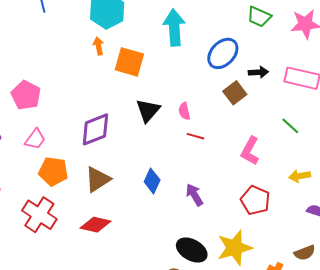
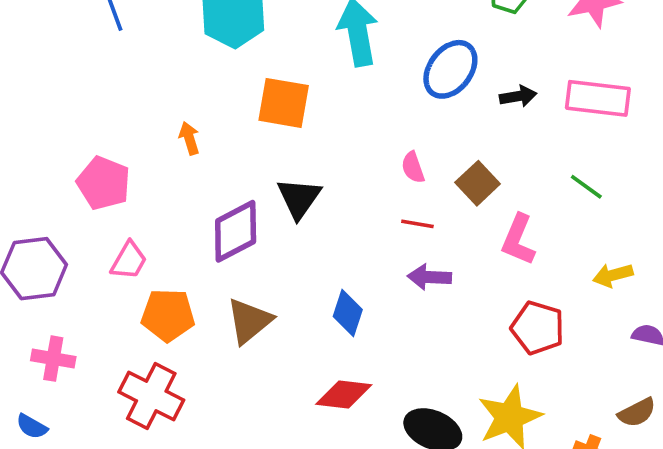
orange arrow: (98, 46) -> (189, 138), moved
brown square: (235, 93) -> (478, 183), moved
black triangle: (148, 110) -> (299, 198), moved
pink semicircle: (184, 111) -> (413, 167), moved
purple arrow: (194, 195) -> (429, 277), moved, turned -50
red diamond: (96, 225) -> (344, 395), moved

